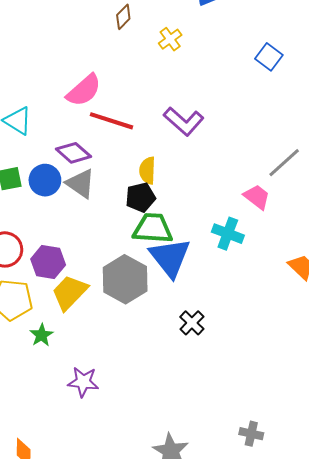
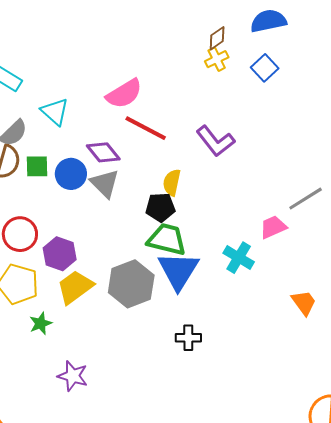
brown diamond: (123, 17) -> (217, 38), moved
blue square: (269, 57) -> (265, 68), moved
pink trapezoid: (257, 197) -> (273, 227), turned -72
black cross: (192, 323) -> (188, 338), turned 35

